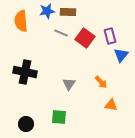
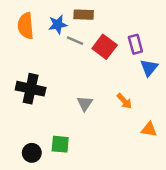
blue star: (47, 11) -> (58, 25), moved
orange triangle: (111, 105) -> (149, 129), moved
green square: (59, 117) -> (60, 144), moved

